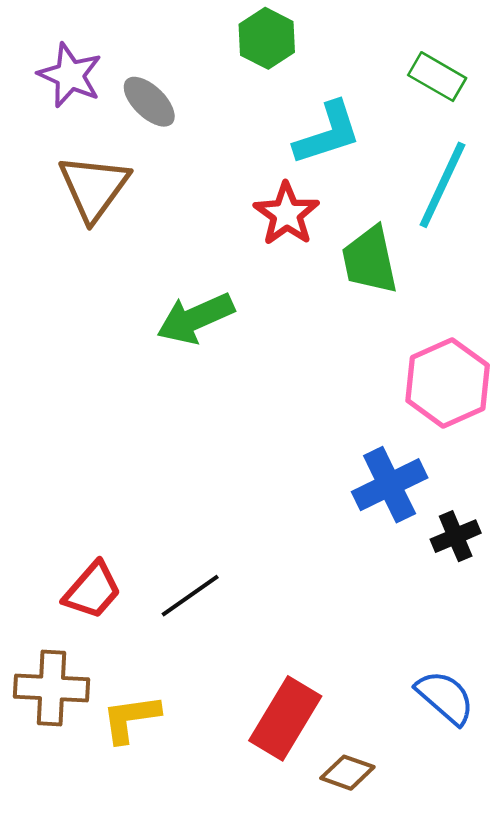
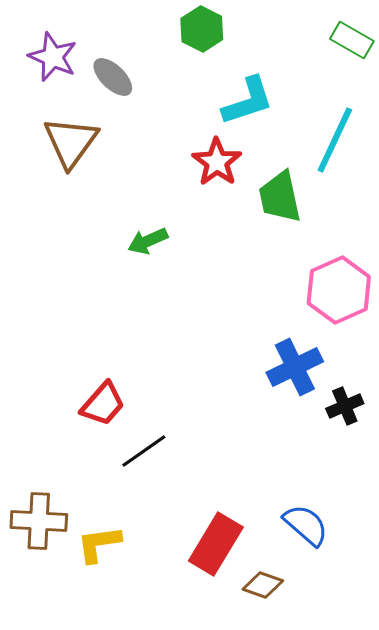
green rectangle: (437, 77) -> (352, 40), moved
green arrow: (195, 318) -> (148, 241), size x0.7
red trapezoid: (92, 590) -> (103, 404), moved
blue semicircle: (445, 697) -> (306, 525), moved

